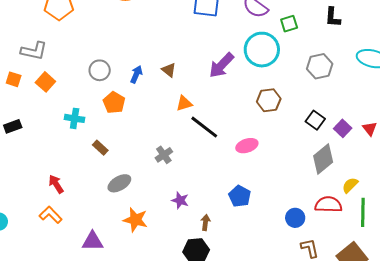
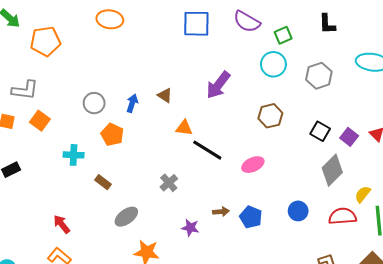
cyan circle: (262, 50) -> (273, 64), moved, size x0.7
orange triangle: (184, 103) -> (184, 128), turned 30
blue circle: (295, 218) -> (298, 211), moved
brown arrow: (205, 222) -> (221, 212), moved, turned 84

